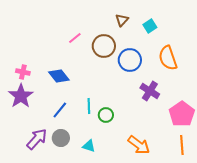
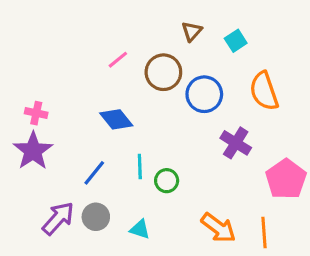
blue diamond: (59, 76) -> (116, 119), moved
orange line: (182, 145) -> (264, 232), moved

